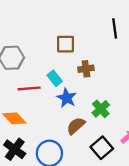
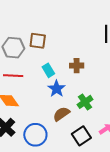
brown square: (65, 44) -> (38, 41), moved
red line: (29, 88) -> (13, 76), moved

